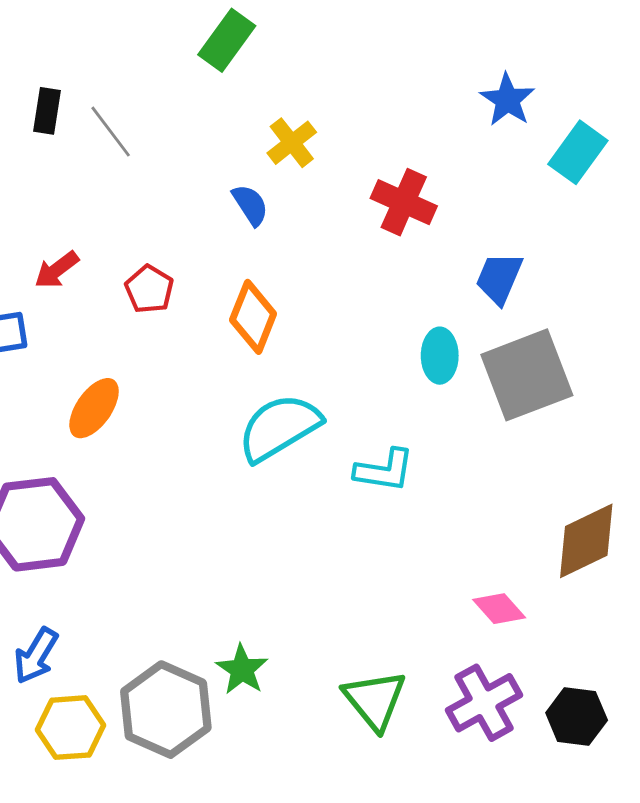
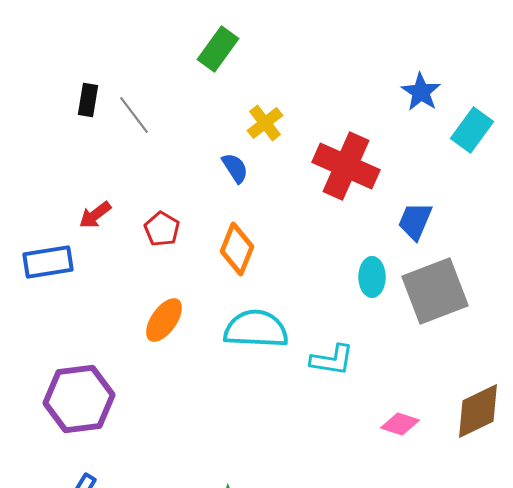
red cross: (404, 202) -> (346, 166), size x1.4
orange ellipse: (94, 408) -> (164, 320), moved
cyan semicircle: (279, 427) -> (256, 329), turned 34
pink diamond: (499, 609) -> (400, 424), moved, turned -30

